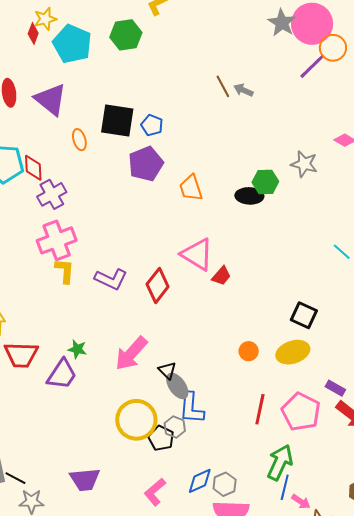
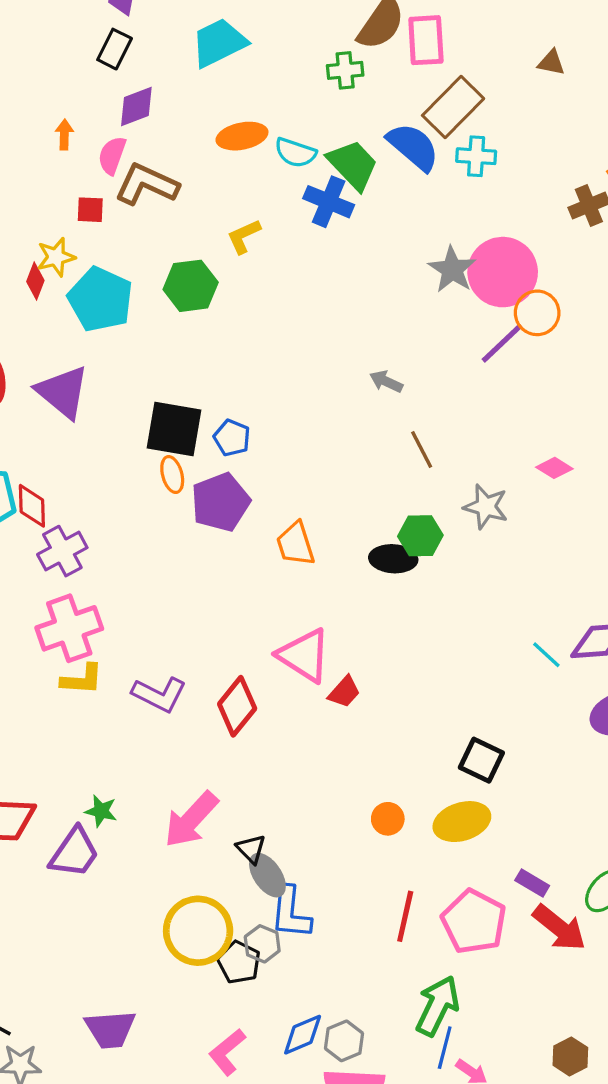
brown line: (223, 86) -> (422, 450), moved
orange ellipse: (79, 140) -> (172, 474), moved
yellow L-shape: (65, 271) -> (82, 679), turned 88

